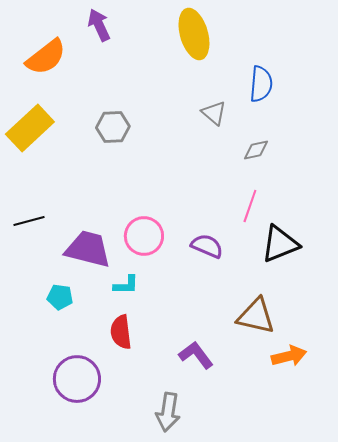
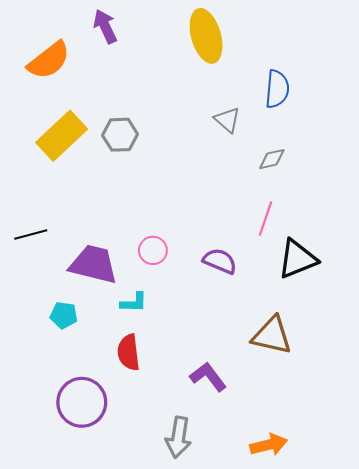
yellow rectangle: (30, 128) -> (62, 136), moved
pink circle: (144, 236) -> (153, 250), size x0.7
orange arrow: (289, 356) -> (269, 445), moved

